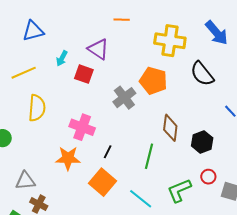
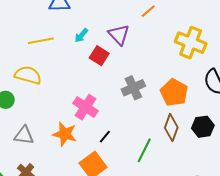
orange line: (122, 20) -> (148, 11), turned -56
orange pentagon: (153, 81) -> (174, 93), moved
yellow semicircle: (37, 108) -> (28, 75), moved, turned -92
black hexagon: (202, 142) -> (203, 127), moved
gray triangle: (25, 181) -> (24, 135), moved

